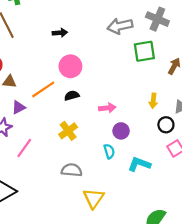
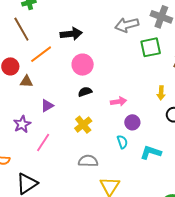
black arrow: (60, 33) -> (71, 34), size x1.5
orange line: (43, 89) -> (41, 54), moved
purple triangle: (19, 107) -> (47, 106), moved

